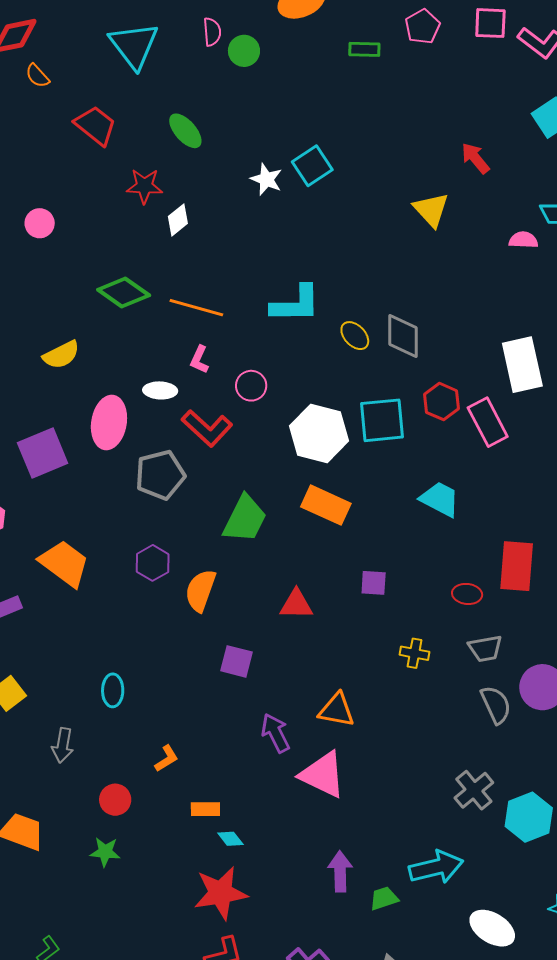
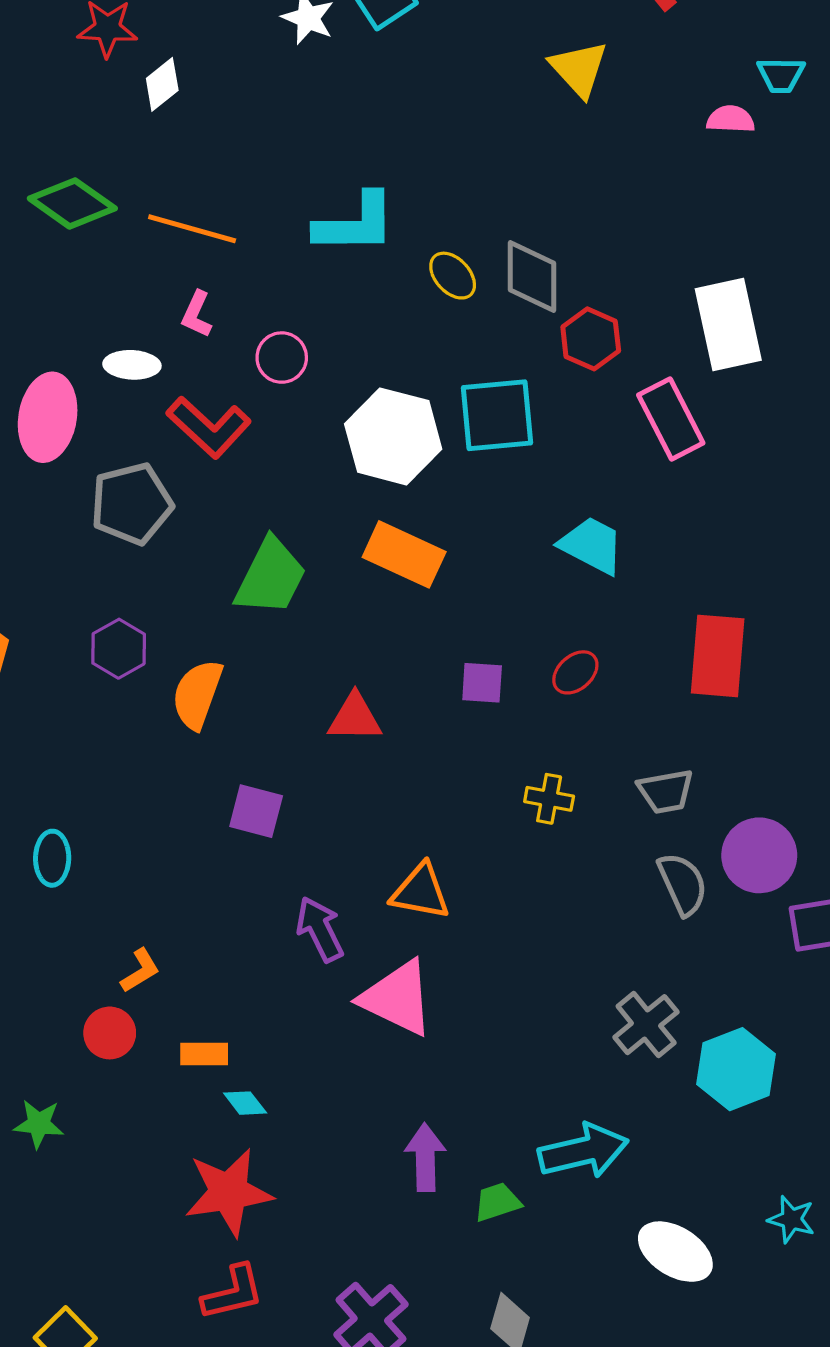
red hexagon: (442, 402) -> (591, 339), moved
red ellipse: (467, 594) -> (575, 672), moved, turned -48
red circle: (115, 800) -> (110, 1033), moved

